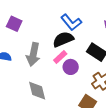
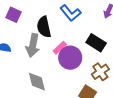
black semicircle: (63, 39) -> (44, 27), moved, turned -80
purple circle: (71, 67) -> (70, 58), size x1.5

